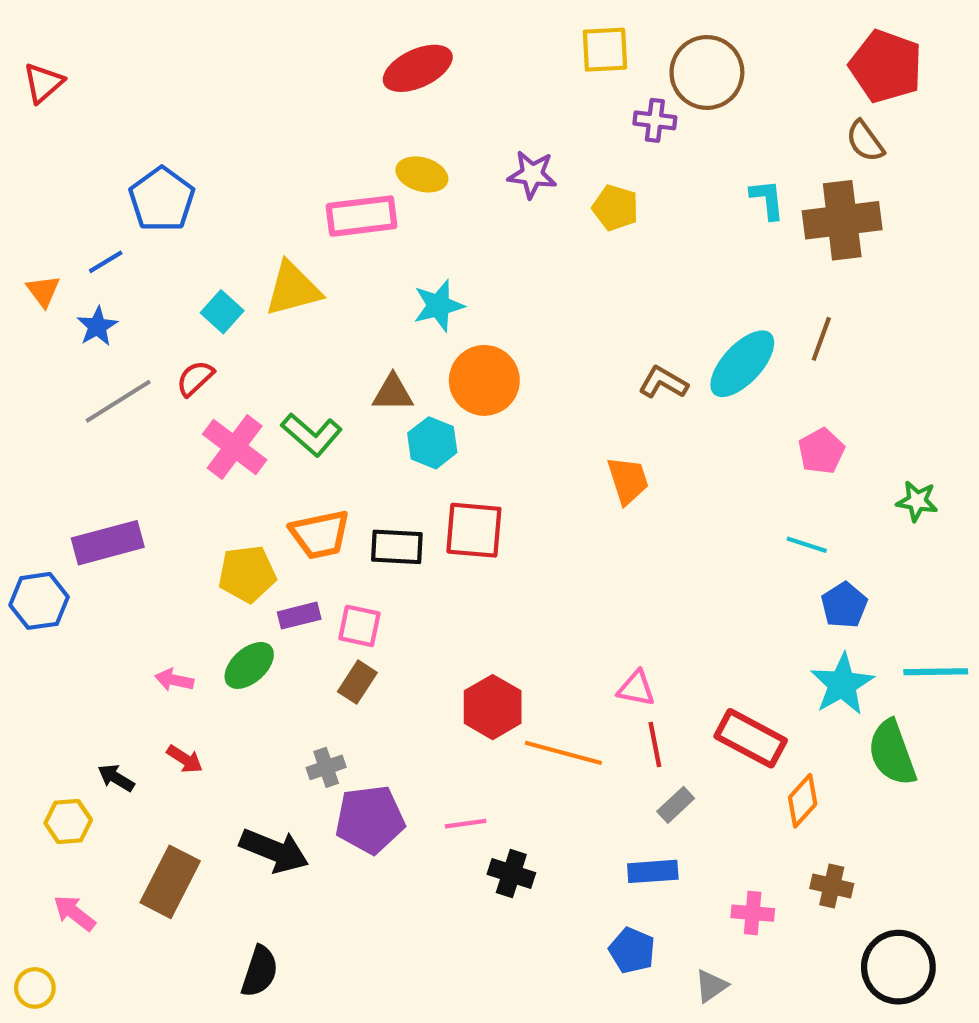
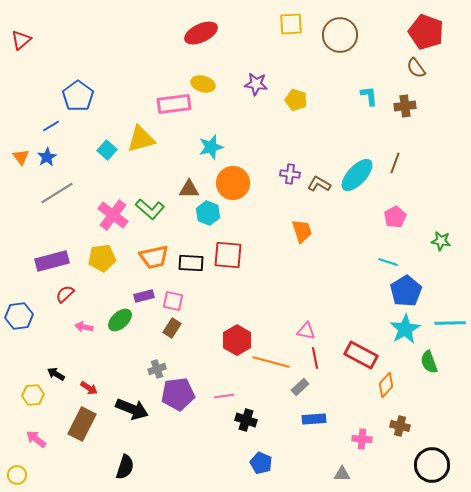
purple cross: (655, 120) -> (290, 174), moved
brown cross: (842, 220) -> (405, 106), size x0.6
orange triangle: (43, 291) -> (21, 157), moved
red semicircle: (195, 378) -> (65, 294), moved
yellow pentagon: (247, 574) -> (102, 258), moved
blue hexagon: (39, 601) -> (19, 316), moved
blue pentagon: (844, 605) -> (406, 291), size x1.4
green semicircle: (892, 753) -> (429, 362), size x0.7
red arrow: (185, 759) -> (89, 388), moved
gray rectangle: (676, 805) -> (300, 387), moved
blue pentagon: (632, 951) -> (261, 463), moved
gray triangle: (711, 986) -> (342, 474), turned 36

